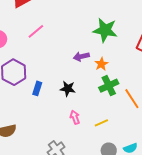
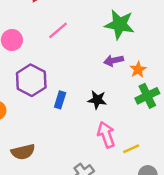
green star: (105, 30) -> (120, 24), moved
pink arrow: (75, 117) -> (106, 135), size x1.5
yellow line: (101, 123) -> (131, 149), moved

